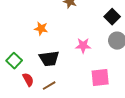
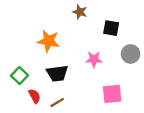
black square: (112, 17) -> (111, 28), moved, turned -35
orange star: (41, 29) -> (49, 41), size x1.5

